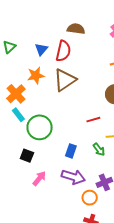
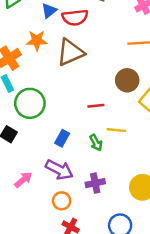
red semicircle: (63, 51) -> (75, 17), turned 60
pink arrow: (39, 178) -> (23, 180), moved
orange circle: (90, 198) -> (62, 201), moved

